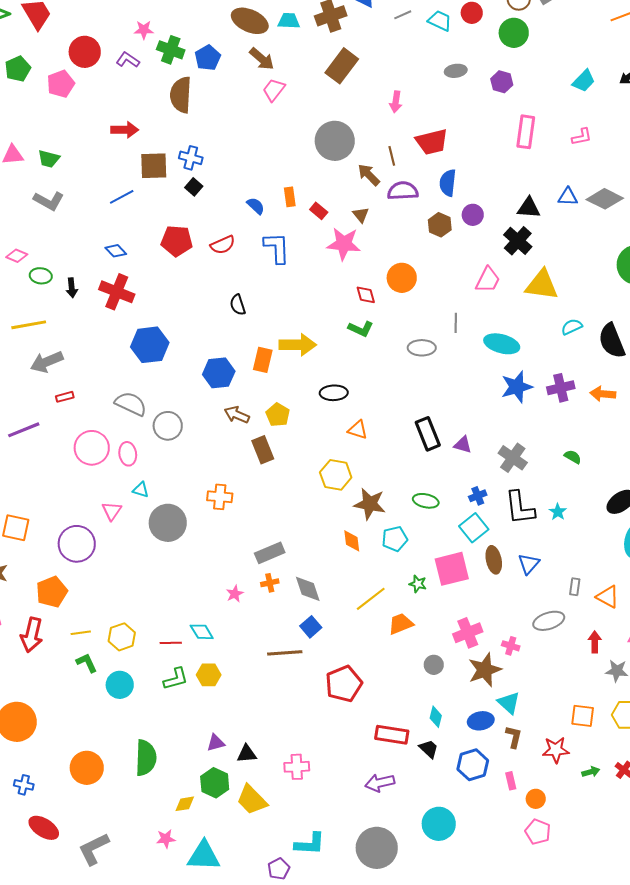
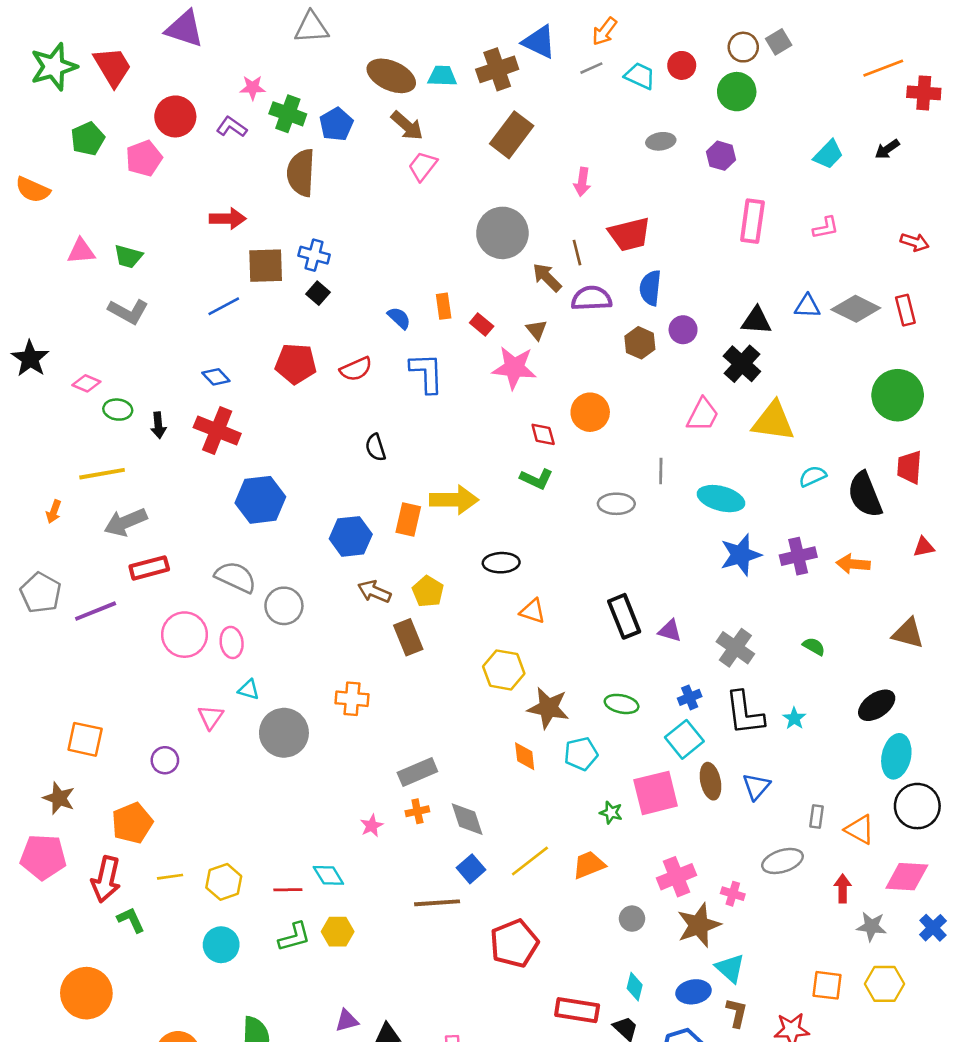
red rectangle: (65, 397) -> (149, 568), size x1.6
purple circle: (77, 544) -> (165, 760), size x0.6
yellow line: (371, 599) -> (530, 861), moved
green L-shape: (87, 663) -> (131, 920), moved

